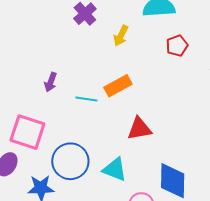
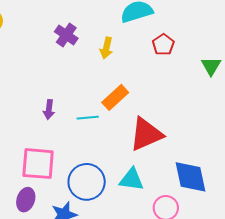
red triangle: (139, 129) -> (146, 134), size x1.4

